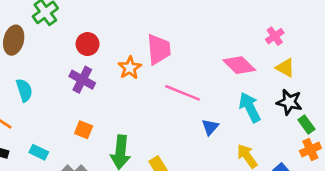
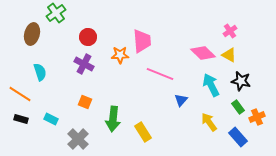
orange star: (130, 68) -> (120, 55), turned 30
yellow triangle: (285, 68) -> (229, 55), moved
green rectangle: (306, 124) -> (238, 107), moved

